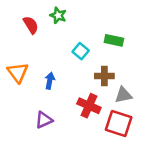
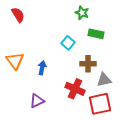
green star: (58, 15) -> (82, 13), moved
red semicircle: (31, 25) -> (18, 15), moved
red square: (119, 124) -> (100, 104), turned -30

